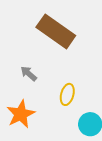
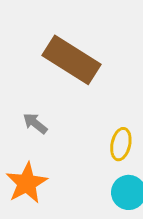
yellow ellipse: (67, 94) -> (121, 144), moved

